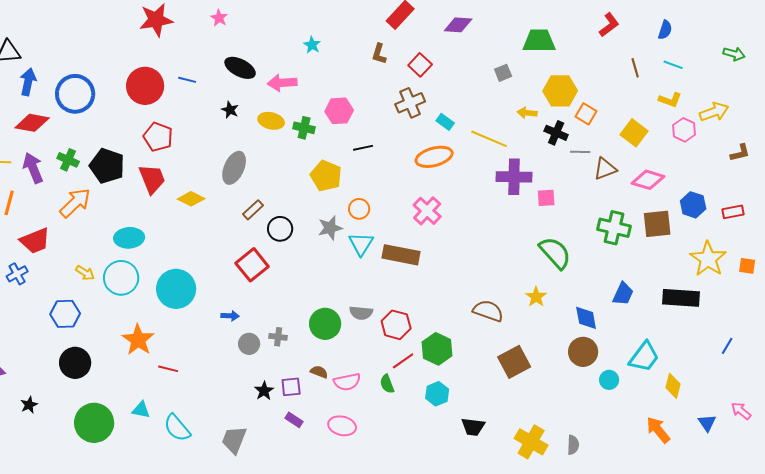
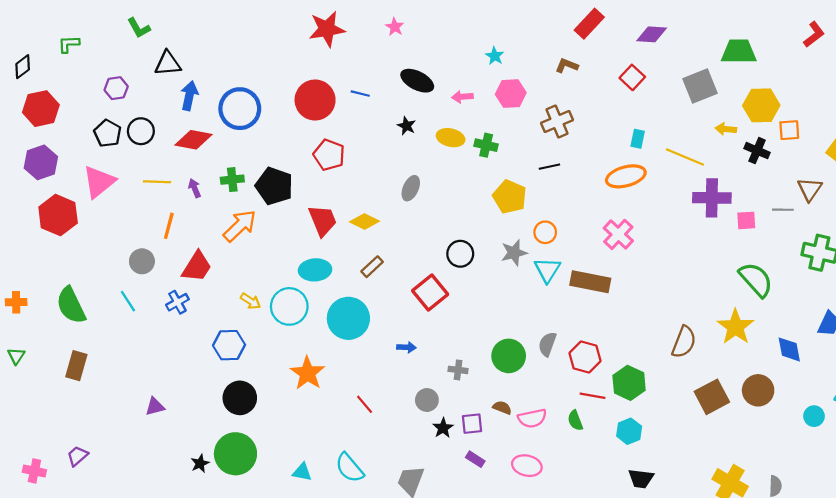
brown L-shape: (379, 54) -> (567, 66), turned 95
red square: (420, 65) -> (632, 77), moved
gray square: (503, 73) -> (700, 86), size x1.8
pink arrow: (282, 83) -> (462, 97), size x0.7
brown cross: (410, 103) -> (557, 122), moved
pink hexagon: (339, 111) -> (511, 94), moved
orange square: (586, 114) -> (789, 130), turned -35
cyan rectangle: (445, 122) -> (638, 139), turned 66
gray line: (580, 152) -> (783, 210), moved
green cross: (68, 160) -> (232, 180), turned -30
purple arrow: (33, 168) -> (195, 188), size x0.6
gray ellipse: (234, 168) -> (411, 188), size x0.7
brown triangle: (605, 169) -> (810, 189), turned -35
red trapezoid: (152, 179) -> (323, 220), moved
brown rectangle: (253, 210) -> (372, 267), moved
cyan ellipse: (129, 238) -> (315, 270), moved
red trapezoid: (35, 241) -> (197, 267), turned -36
yellow star: (536, 297) -> (736, 327), size x1.6
brown semicircle: (488, 311) -> (684, 342), turned 92
gray semicircle: (361, 313) -> (547, 344), turned 105
gray circle: (249, 344) -> (427, 400), moved
brown circle: (583, 352) -> (758, 390), moved
red line: (403, 361) -> (592, 396), turned 45
red line: (168, 369) -> (365, 404), moved, turned 36
black star: (29, 405) -> (200, 463), moved
cyan triangle: (141, 410) -> (302, 472), moved
green circle: (94, 423) -> (235, 454), moved
black trapezoid: (473, 427) -> (641, 479), moved

